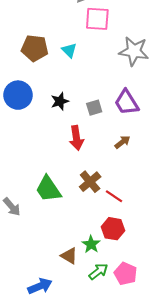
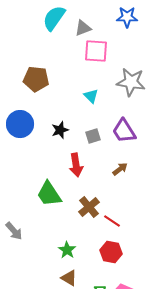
cyan triangle: (69, 50) -> (91, 96), moved
green trapezoid: (48, 189) -> (49, 194), moved
green star: (91, 244) -> (67, 250), moved

